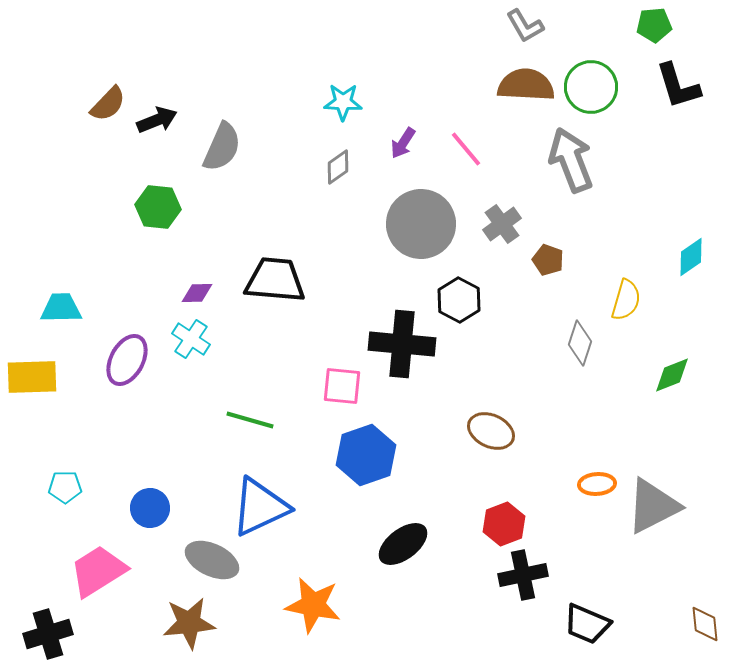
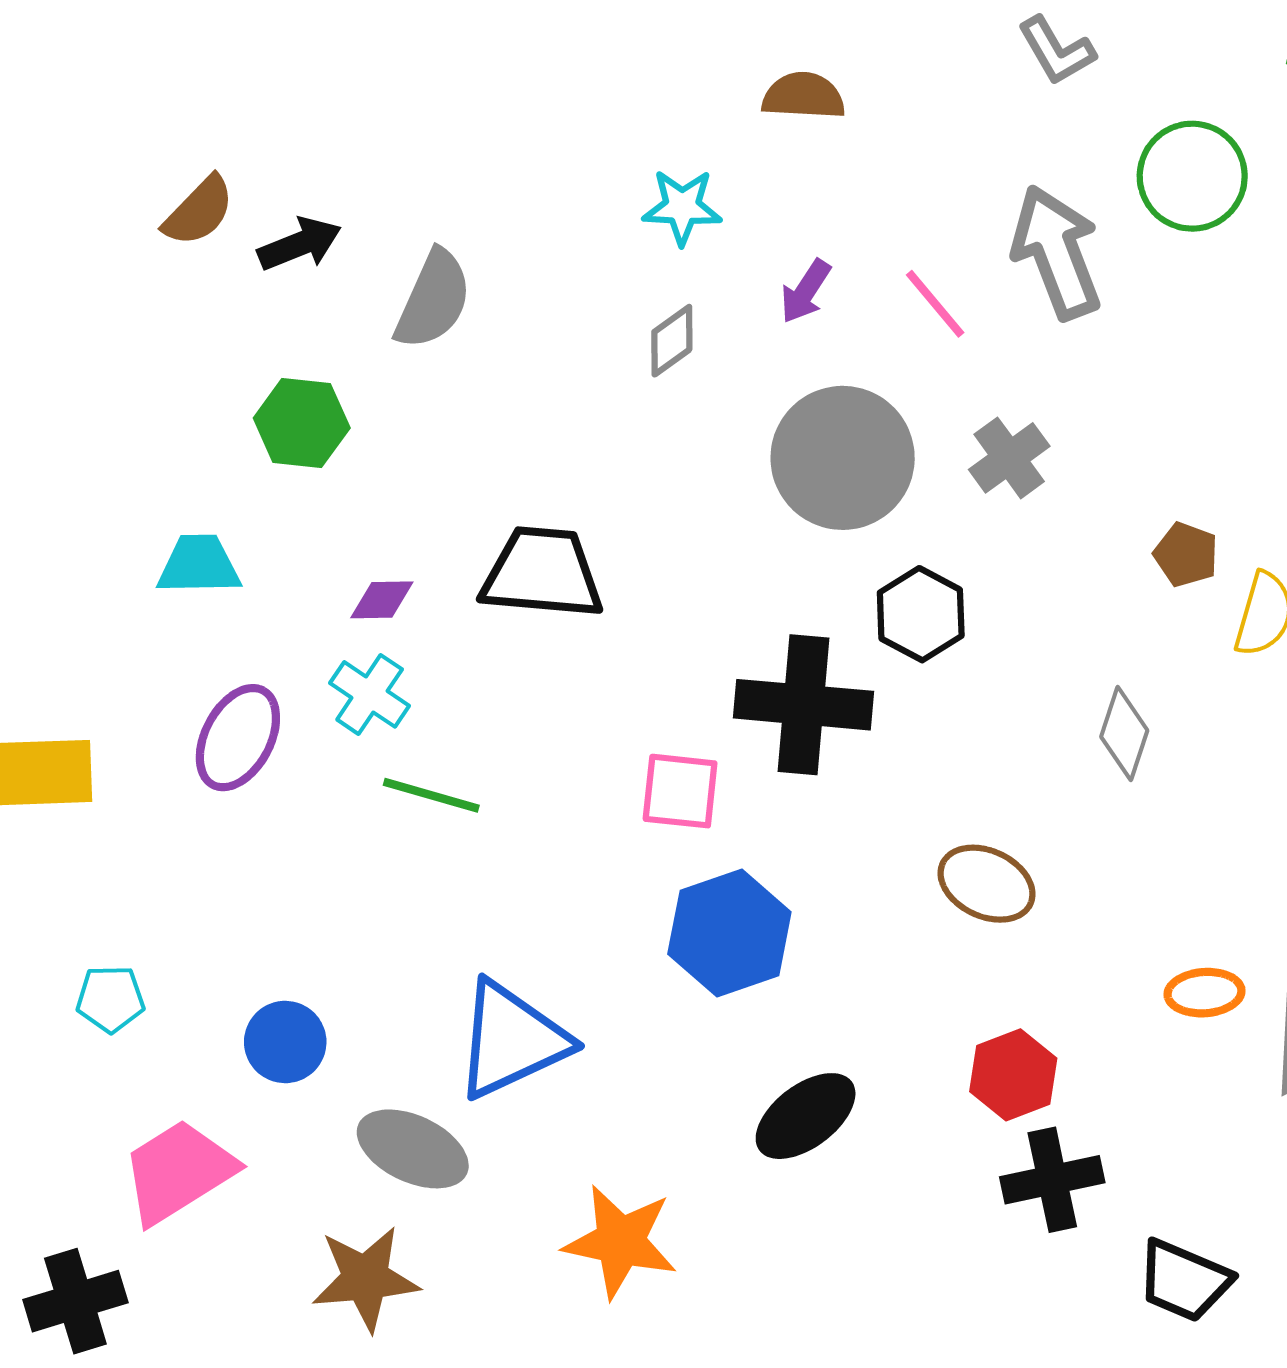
brown semicircle: (526, 85) -> (803, 96), moved, size x0.7
gray arrow: (571, 160) -> (1056, 252), moved
brown pentagon: (548, 260) -> (1186, 555), moved
cyan trapezoid: (61, 308) -> (199, 565), moved
gray diamond: (580, 343) -> (1124, 734), moved
green line: (250, 420) -> (431, 795), moved

